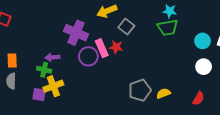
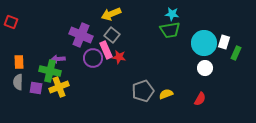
gray square: (126, 27) -> (112, 35), moved
cyan circle: (203, 41) -> (204, 43), size x1.6
red star: (116, 47) -> (119, 57), moved
green cross: (44, 70) -> (50, 71), size x1.5
purple square: (39, 94) -> (36, 88), moved

